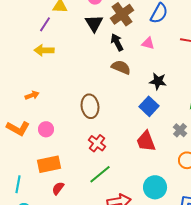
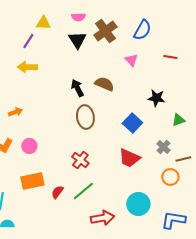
black arrow: (117, 42) -> (77, 88), moved
pink triangle: (148, 43) -> (131, 60), turned 32
black star: (158, 81) -> (156, 98), moved
brown ellipse: (90, 106) -> (85, 117), moved
red trapezoid: (146, 141) -> (129, 158), turned -45
red semicircle: (58, 188) -> (57, 192), moved

